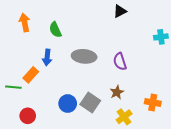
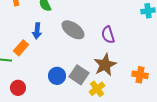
gray ellipse: (84, 56) -> (73, 30), turned 30
brown star: (117, 92) -> (105, 65), size x1.6
yellow cross: (124, 117) -> (97, 89), moved

